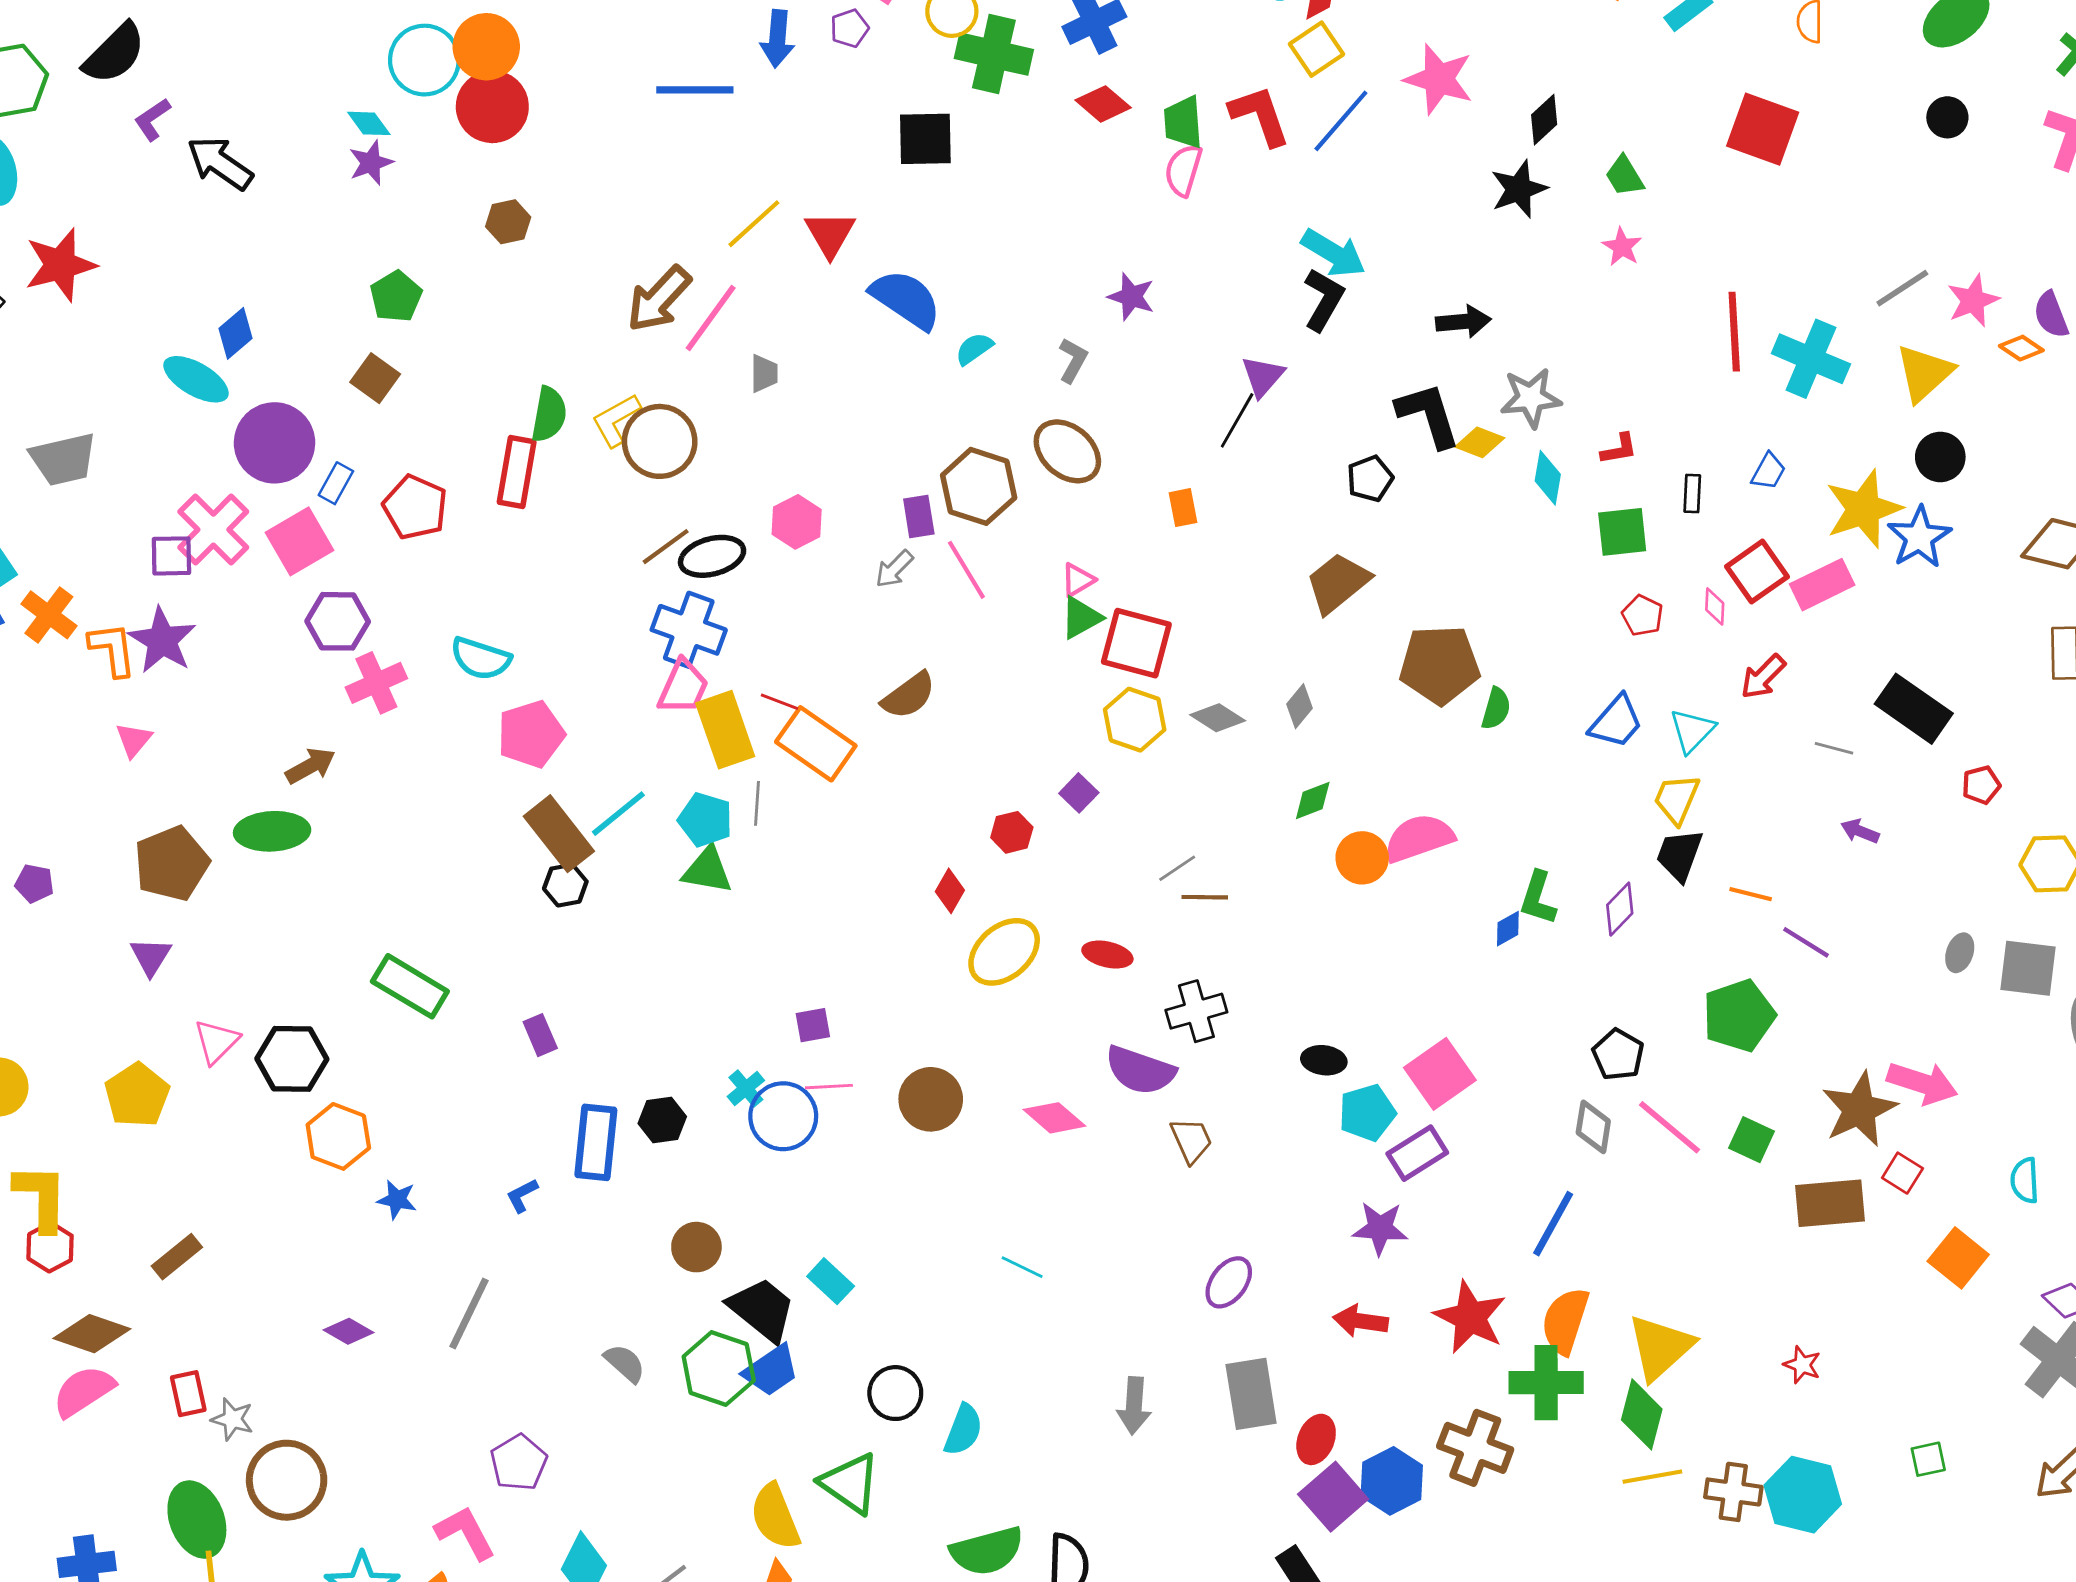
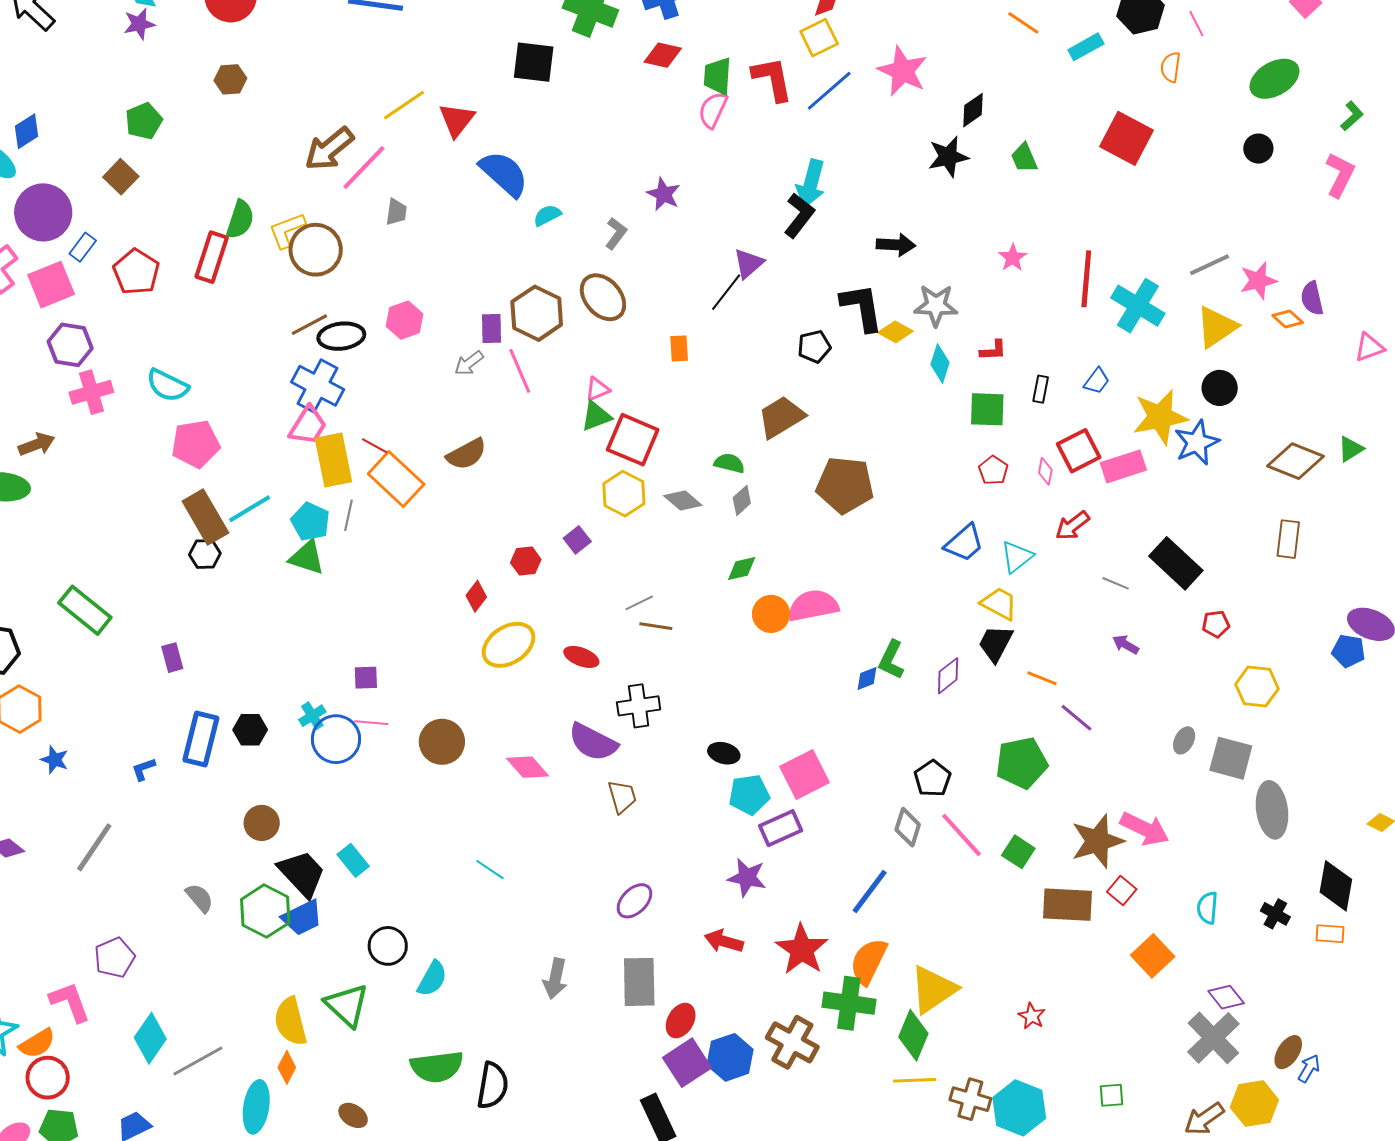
red diamond: (1103, 104) -> (663, 55), turned -36
pink star: (1622, 247) -> (1013, 258), moved
cyan arrow: (1333, 253) -> (811, 183), turned 66
green semicircle: (1496, 709) -> (729, 463), moved, turned -100
yellow trapezoid: (1677, 799) -> (999, 604), turned 87

